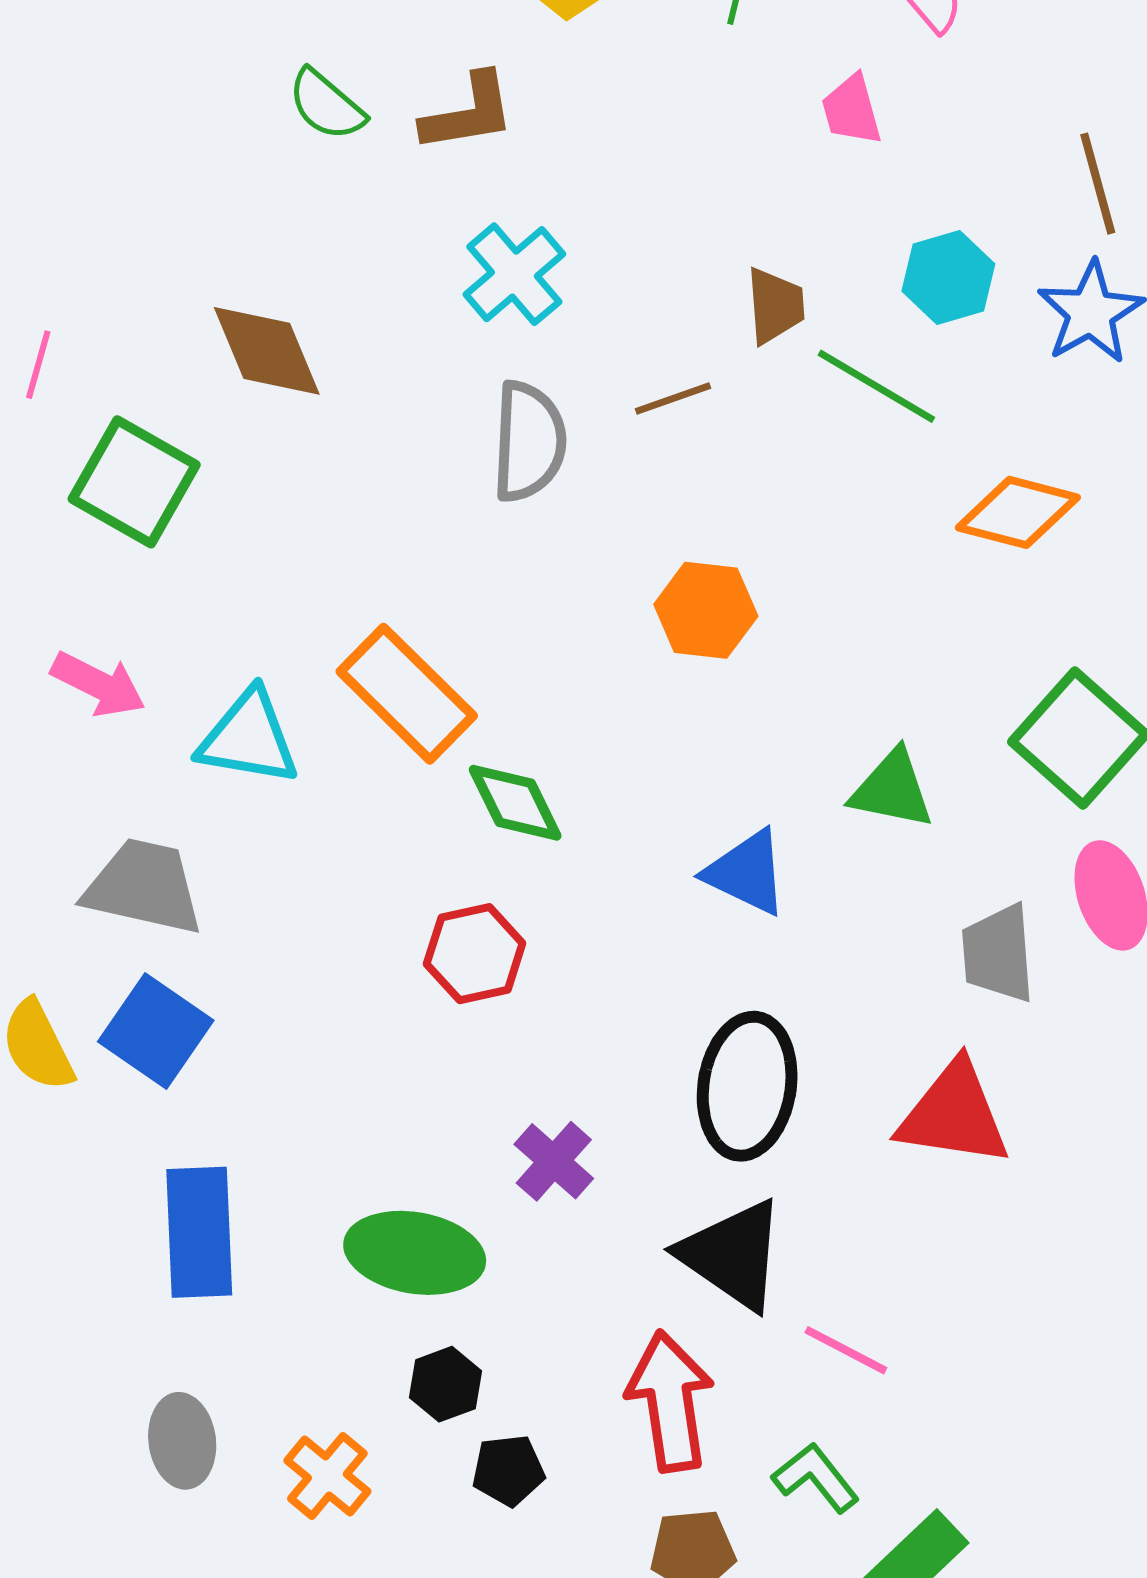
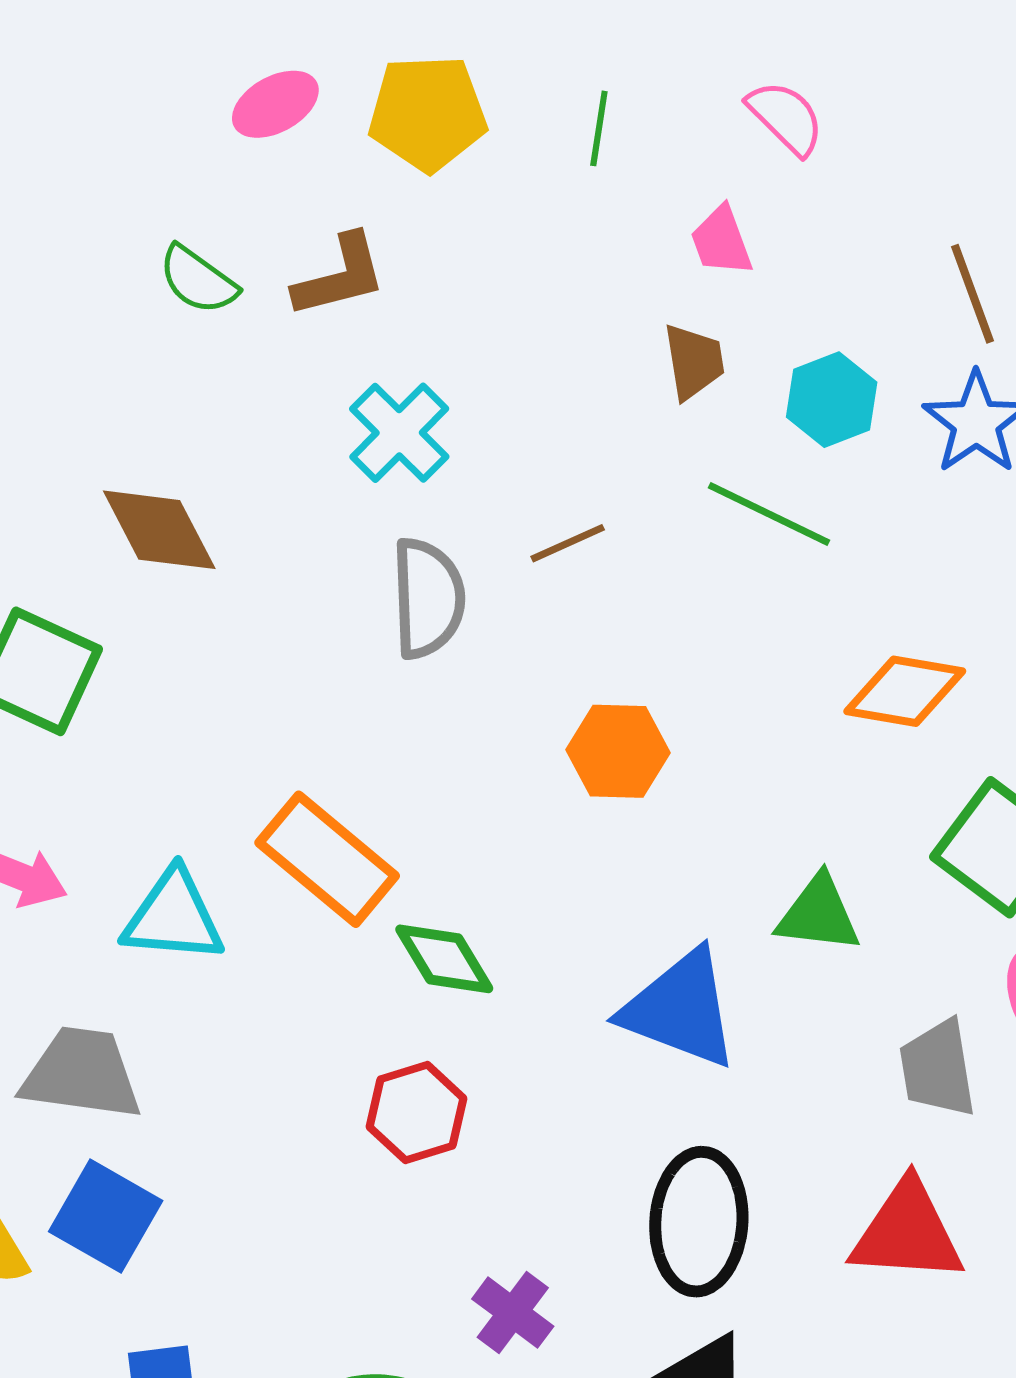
brown trapezoid: (775, 306) -> (694, 362), moved
orange diamond: (1018, 512) -> (905, 691), moved
blue triangle: (746, 873) -> (680, 1009), size x1.4

